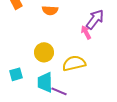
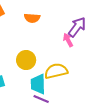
cyan trapezoid: (45, 82) -> (38, 84), moved

